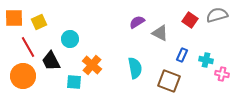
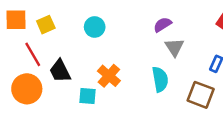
gray triangle: (160, 33) -> (174, 47), moved, turned 30
cyan circle: (70, 39) -> (95, 27), moved

